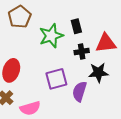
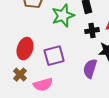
purple square: (56, 79) -> (54, 56), moved

